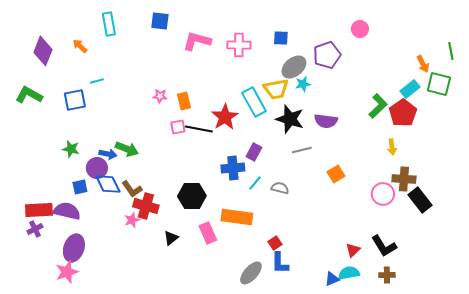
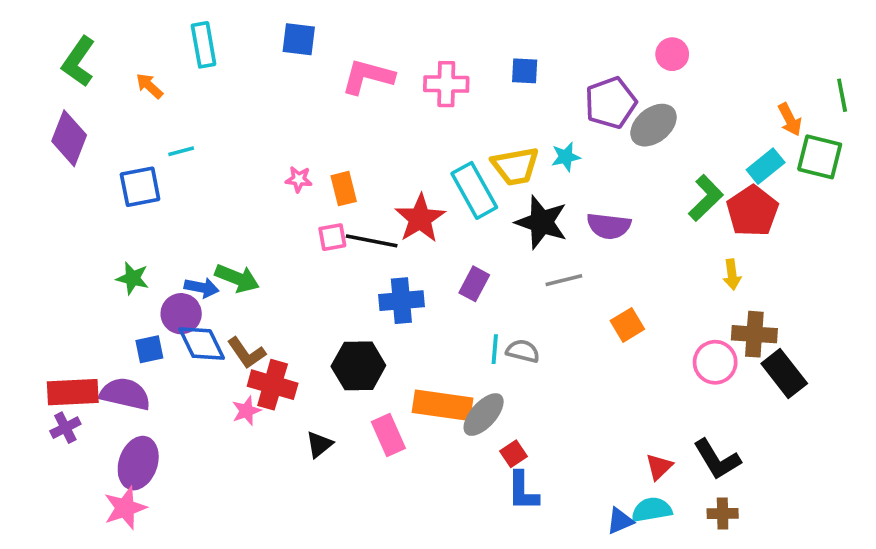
purple diamond: (43, 51) -> (69, 138), moved
gray ellipse: (294, 67) -> (654, 125), moved
green L-shape: (29, 95) -> (78, 62), moved, turned -84
blue cross: (233, 168) -> (401, 301), moved
cyan line: (255, 183) -> (495, 349), moved, turned -35
gray ellipse: (251, 273) -> (484, 415), moved

